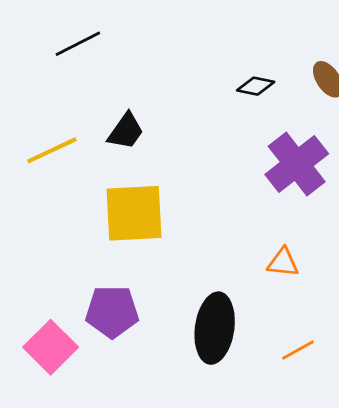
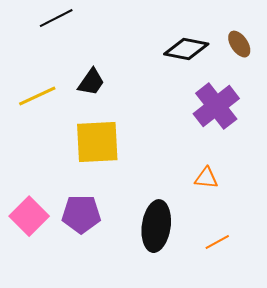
black diamond: (256, 86) -> (186, 49), size x1.6
pink square: (51, 347) -> (29, 216), moved

